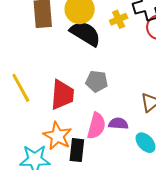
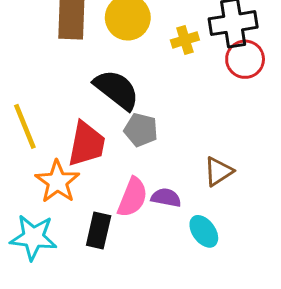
black semicircle: (85, 33) -> (117, 90), moved
orange star: (57, 136) -> (57, 182), moved

